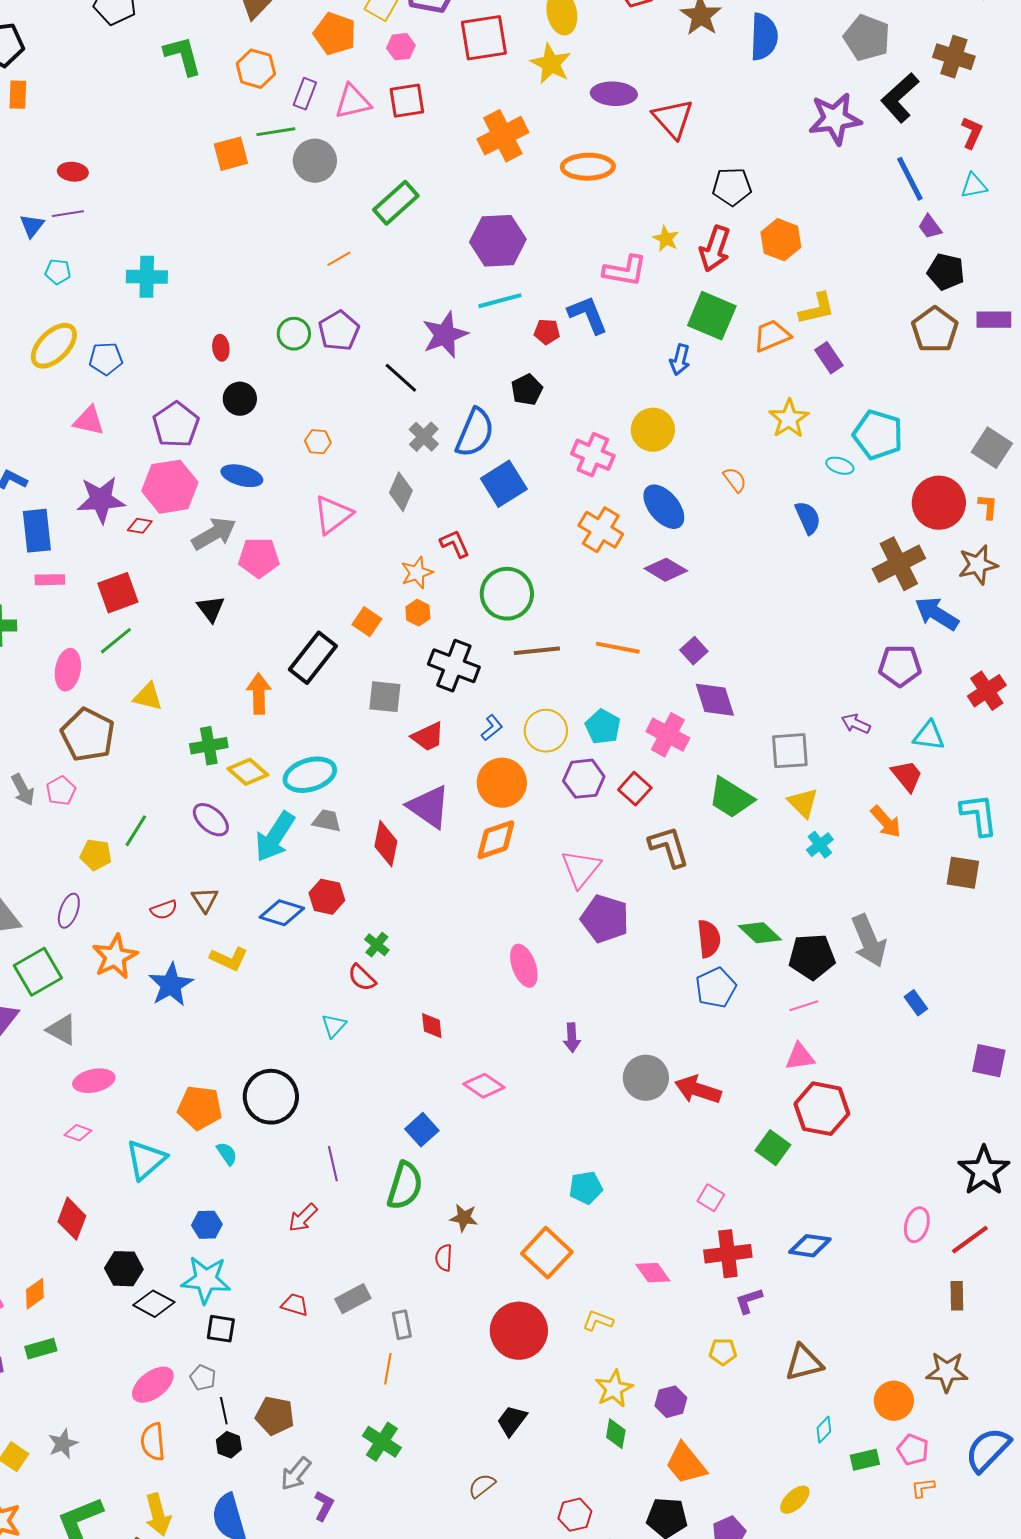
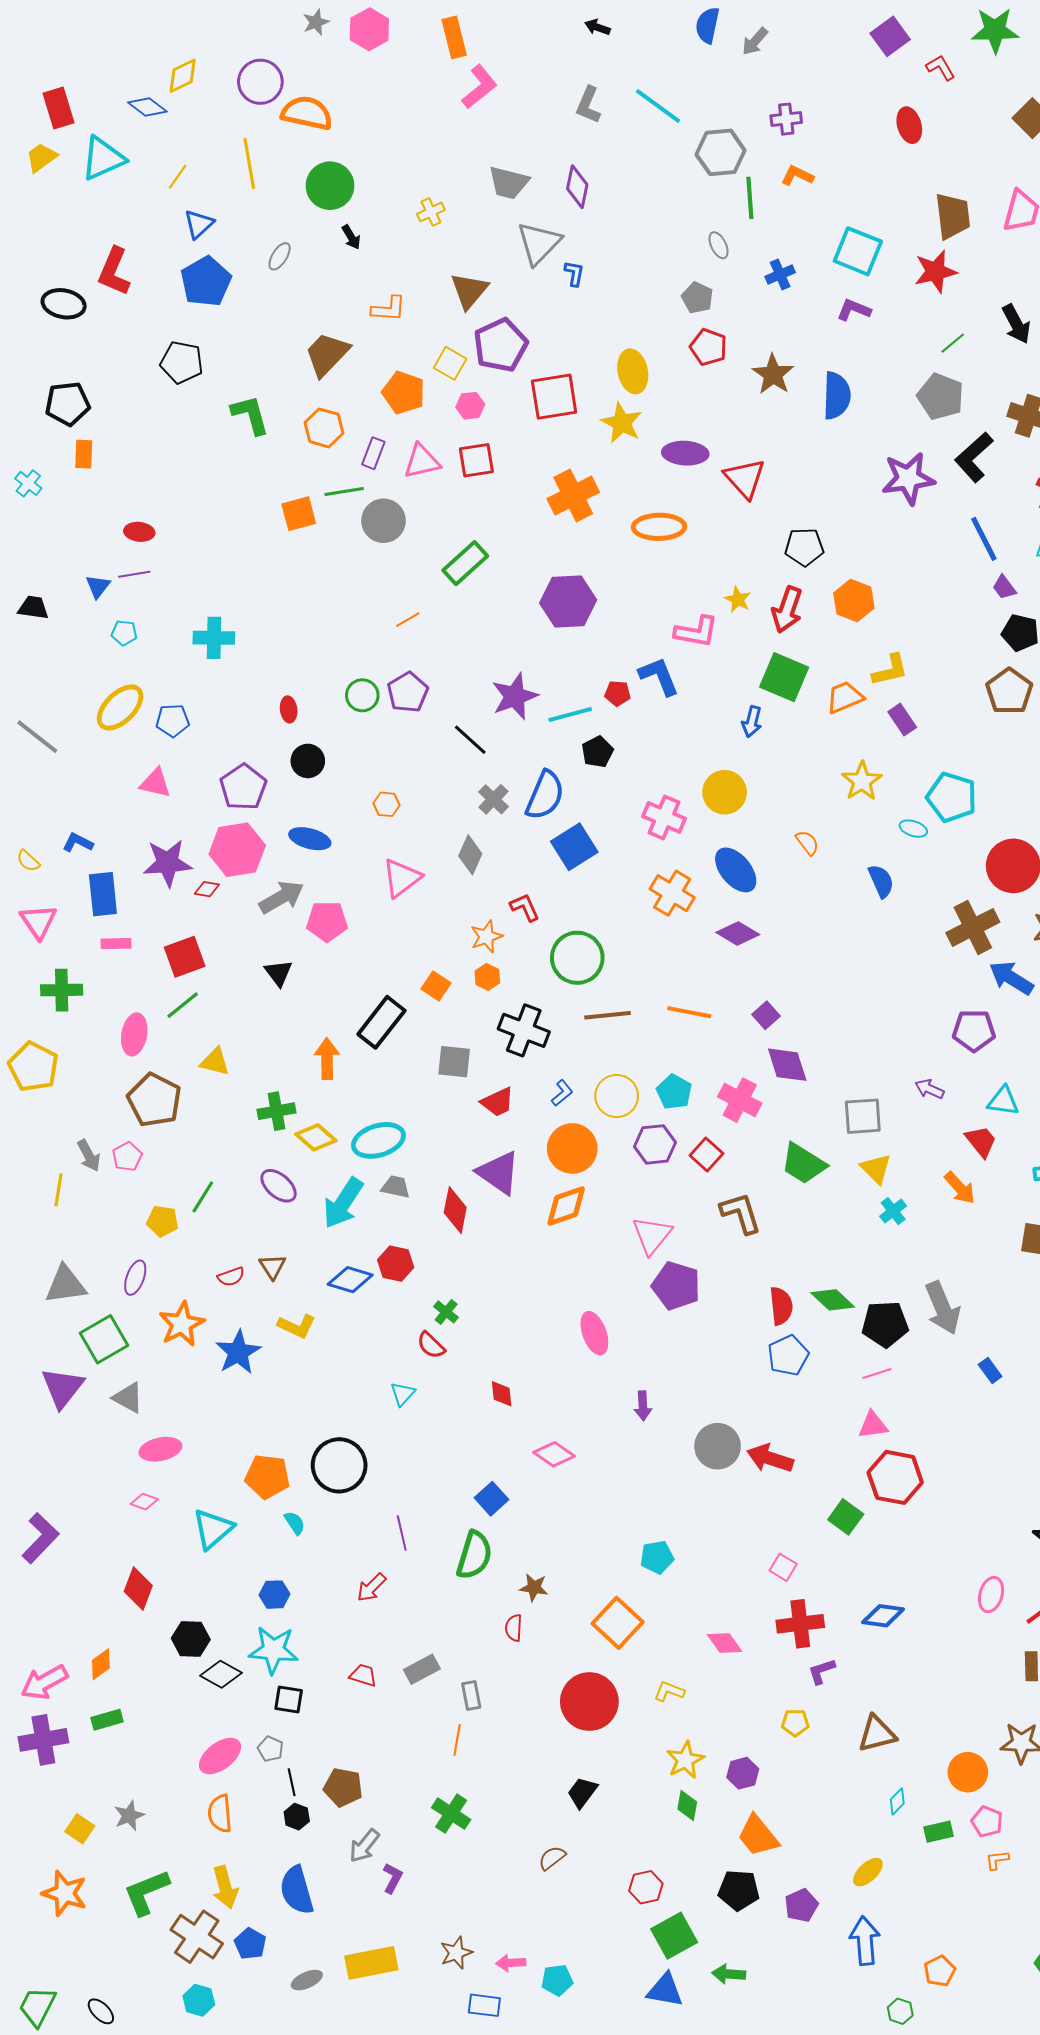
cyan line: (500, 301) -> (570, 715), moved

